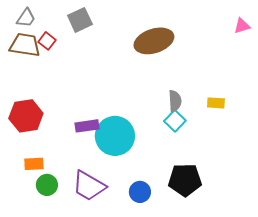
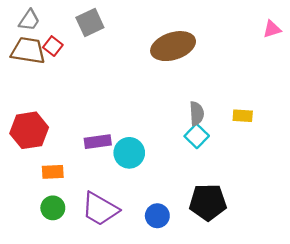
cyan circle: (115, 136) -> (129, 153), size x0.7
orange rectangle: (34, 164) -> (53, 172), moved

